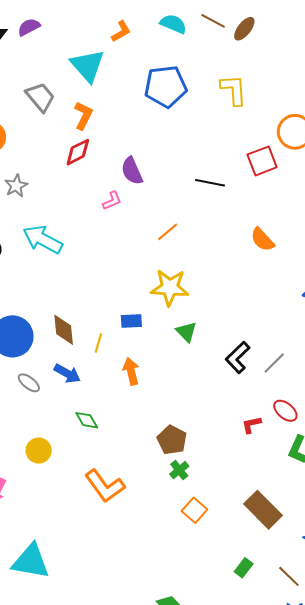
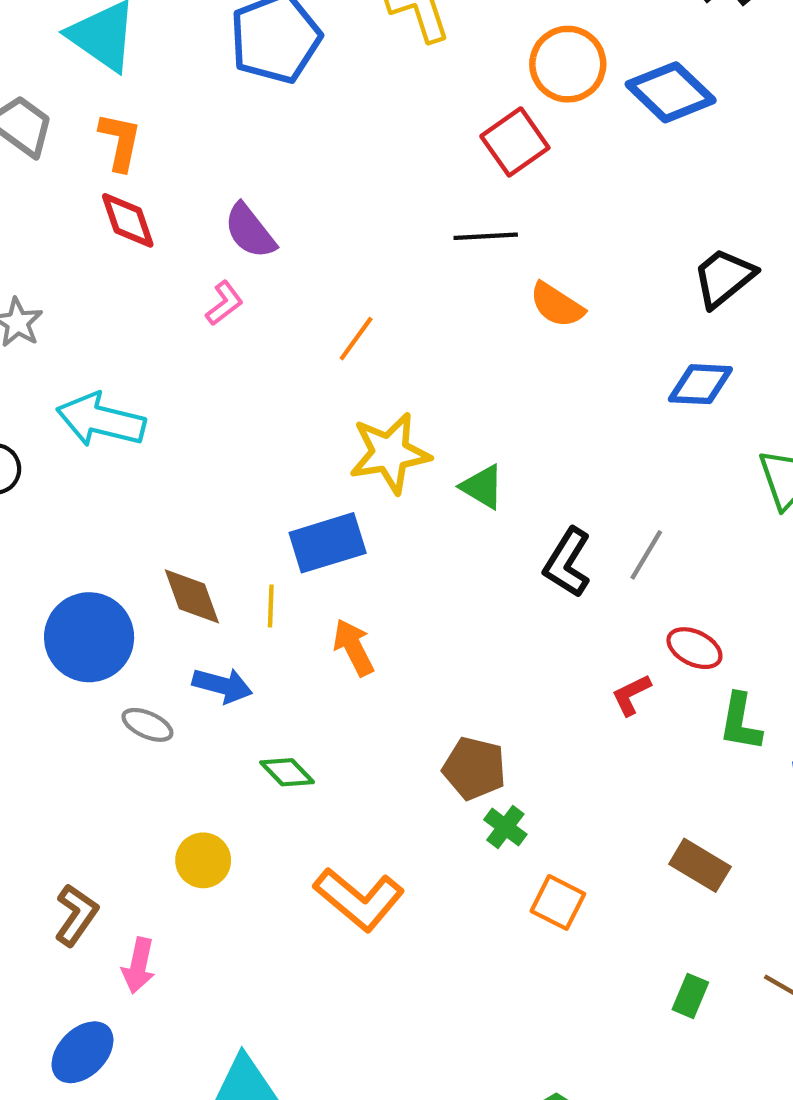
red diamond: (78, 152) -> (128, 220), turned -68
black line: (210, 183) -> (486, 236), moved
blue rectangle: (131, 321) -> (328, 543), size x1.6
green triangle: (186, 332) -> (482, 487), moved
brown rectangle: (263, 510) -> (700, 865), size x0.7

